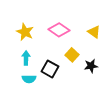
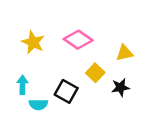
yellow triangle: (94, 32) -> (124, 53), moved, turned -48
cyan arrow: (26, 58) -> (23, 85), moved

